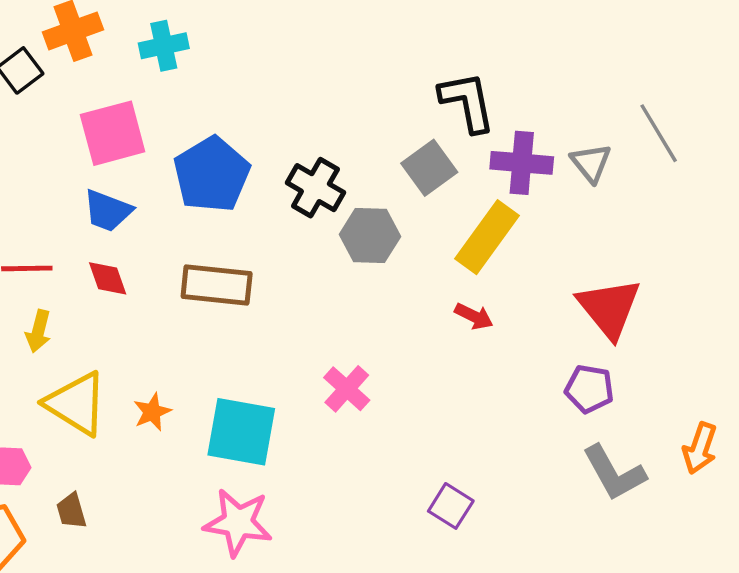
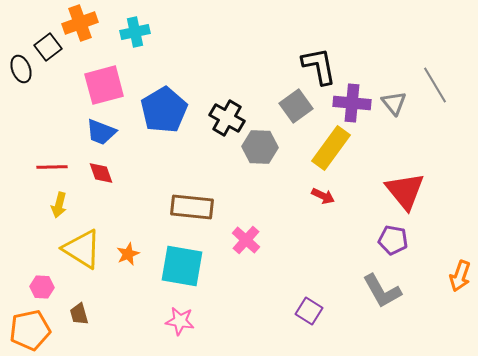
brown rectangle: (217, 285) -> (192, 207), moved
gray L-shape: (614, 473) -> (382, 291), moved
pink star: (238, 522) -> (180, 321), size x0.7

